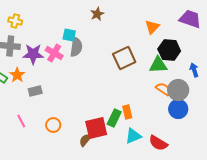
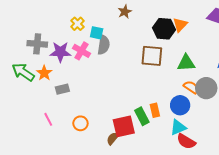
yellow cross: (15, 21) -> (77, 24), moved, turned 32
black hexagon: (169, 50) -> (164, 29), moved
brown square: (124, 58) -> (152, 56), turned 30
blue circle: (178, 109) -> (180, 105), moved
green rectangle: (114, 118) -> (142, 116), turned -54
cyan triangle: (133, 136) -> (178, 127), moved

